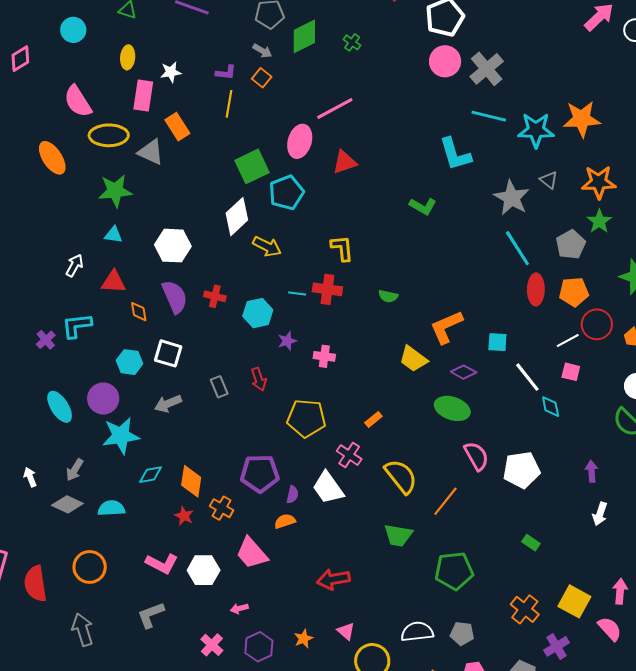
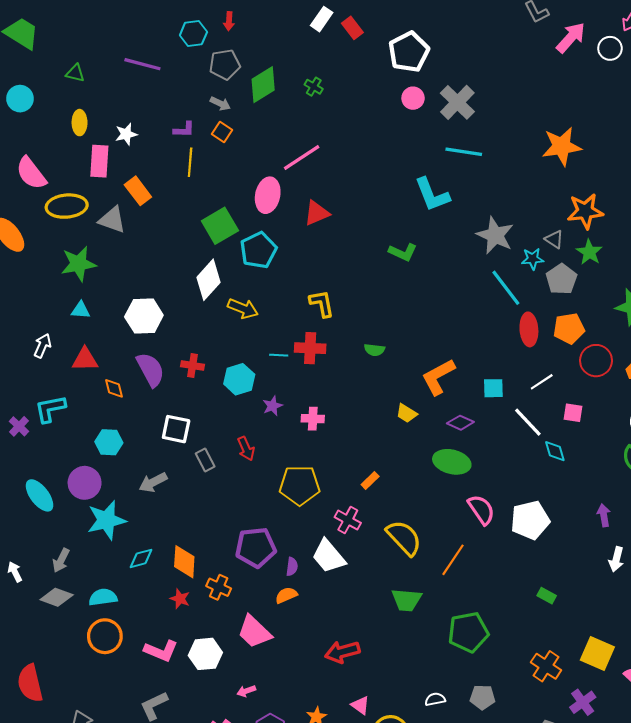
pink circle: (445, 61) -> (413, 98), size x0.7
cyan star: (536, 130) -> (533, 259), moved, size x0.6
gray triangle: (549, 180) -> (554, 239), moved
white line: (568, 341) -> (542, 382), moved
white square: (168, 353) -> (176, 429), moved
yellow trapezoid: (413, 359) -> (406, 413), size x0.7
orange circle: (90, 567) -> (105, 636), moved
white semicircle: (417, 632) -> (435, 699), size x0.6

